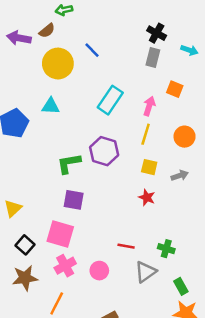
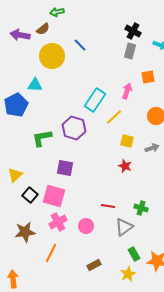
orange square: (175, 89) -> (148, 77), turned -32
cyan rectangle: (110, 100) -> (95, 100), moved
cyan triangle: (51, 106) -> (35, 85), moved
yellow line: (146, 134) -> (114, 117), moved, turned 30
purple hexagon: (104, 151) -> (74, 128), moved
green L-shape: (69, 163) -> (42, 138), moved
black square: (25, 245) -> (30, 195), moved
green rectangle: (181, 286) -> (134, 254), moved

